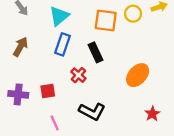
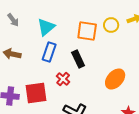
brown arrow: (20, 47) -> (12, 54), turned -108
red square: (48, 91) -> (36, 93), size x1.6

